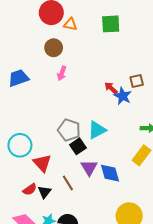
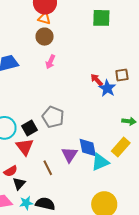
orange triangle: (70, 24) -> (44, 18), moved
cyan triangle: (97, 130) -> (100, 162), moved
black square: (78, 146) -> (30, 128), moved
blue diamond: (110, 173) -> (88, 148), moved
black triangle: (44, 192) -> (19, 184), moved

